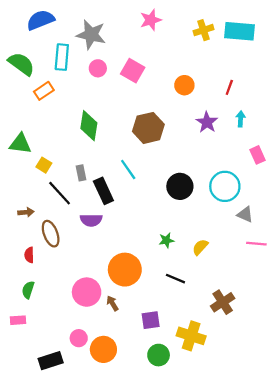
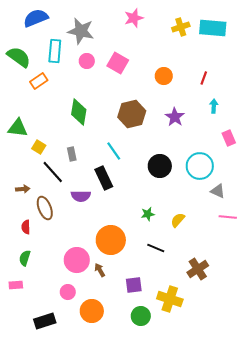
purple star: (207, 122) -> (175, 117), moved
black rectangle: (103, 191) -> (104, 178), moved
pink circle: (79, 338) -> (68, 292), moved

